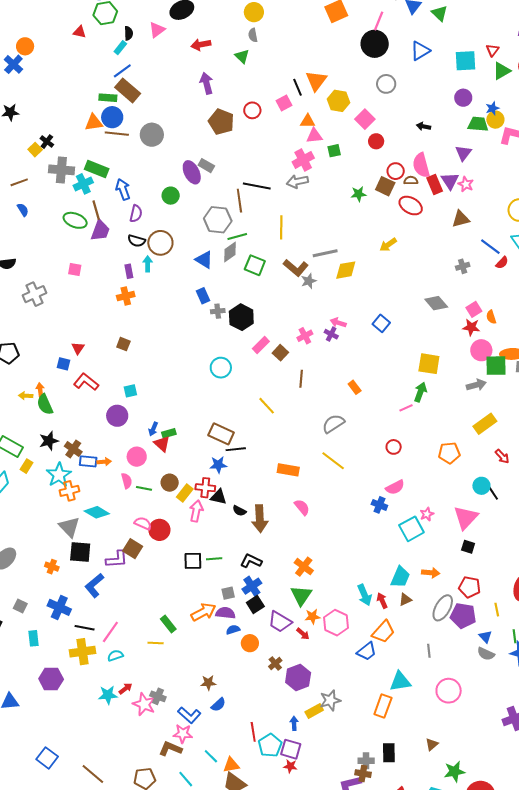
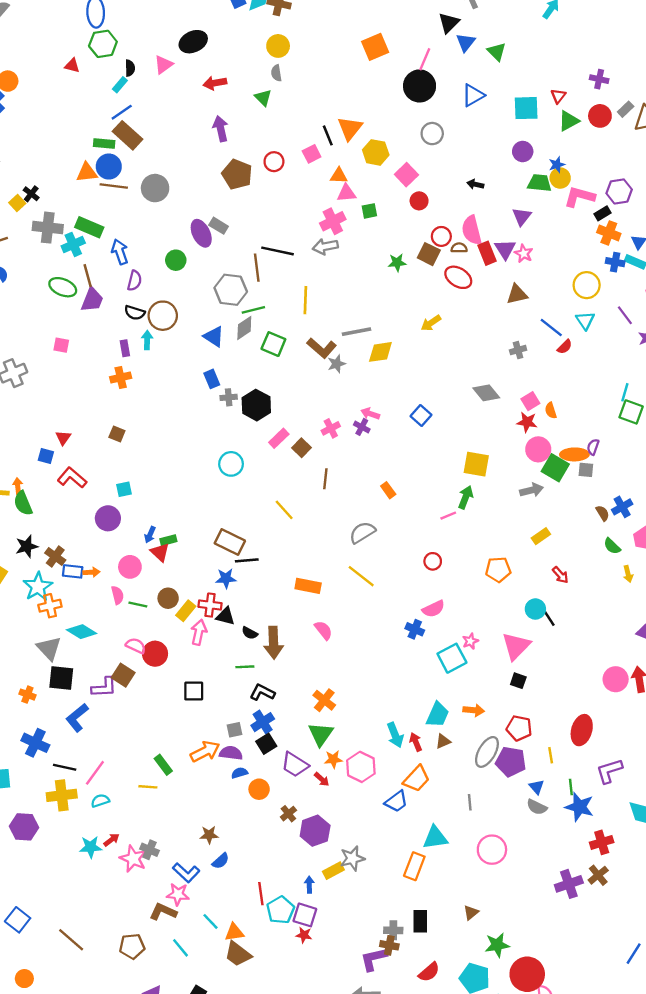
green square: (496, 366) -> (555, 468), turned 30
yellow rectangle: (485, 424) -> (541, 536), size x0.7
green line: (214, 559) -> (245, 667), moved

